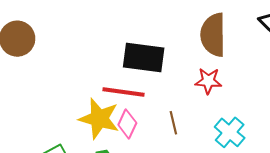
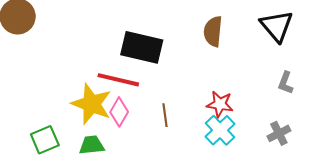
brown semicircle: (213, 35) -> (213, 31), size x0.7
red star: (208, 81) -> (220, 104), moved

